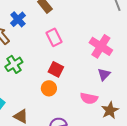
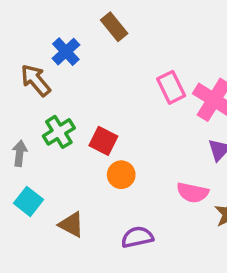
pink rectangle: (54, 37) -> (171, 87), moved
red square: (56, 69) -> (103, 141), moved

